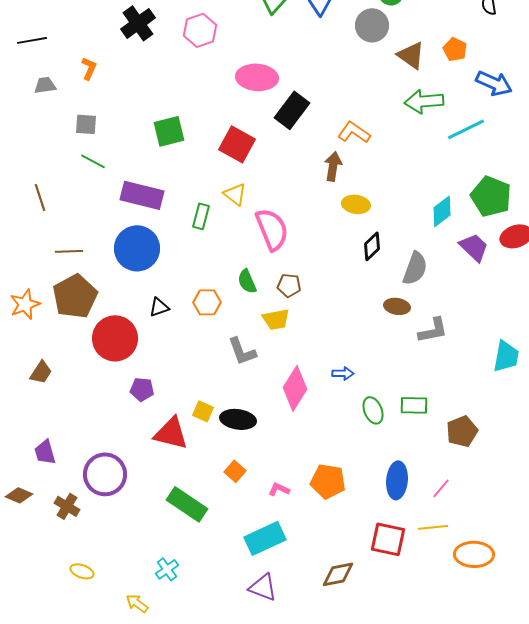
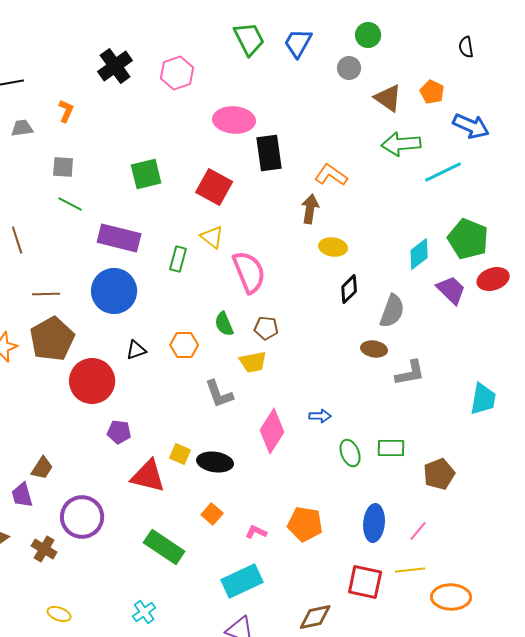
gray circle: (372, 25) -> (349, 68), size x0.7
black rectangle: (292, 110) -> (269, 153), turned -45
brown trapezoid: (41, 372) -> (42, 468), moved

